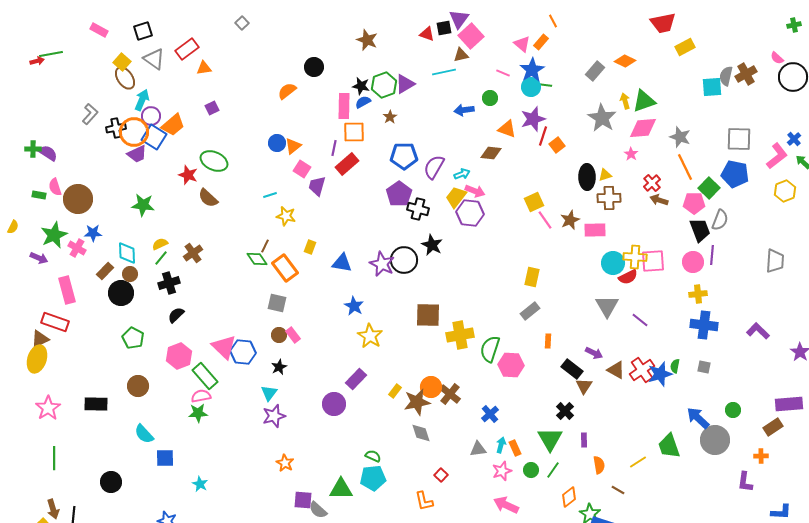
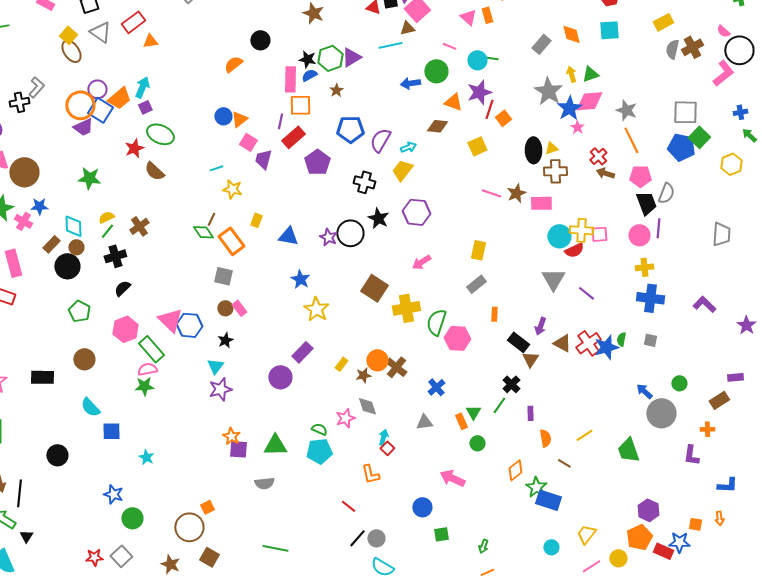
orange rectangle: (541, 42) -> (487, 15), turned -56
yellow rectangle: (685, 47) -> (663, 22), moved
orange diamond: (625, 61) -> (571, 34), turned 50
blue star: (532, 70) -> (569, 108), moved
cyan square: (712, 87) -> (609, 30), moved
green circle: (490, 98) -> (436, 71), size x1.5
cyan arrow: (142, 100) -> (142, 87), moved
green triangle: (644, 101) -> (590, 74), size x0.7
purple square: (212, 108) -> (145, 107), moved
black cross: (116, 128) -> (19, 102), moved
blue cross: (794, 139) -> (740, 112), turned 32
pink L-shape: (777, 156) -> (723, 73), moved
red star: (188, 175) -> (134, 148), turned 30
green square: (709, 188) -> (699, 137), moved
pink arrow: (475, 191) -> (421, 262), moved, turned 126
purple pentagon: (399, 194) -> (317, 162), moved
yellow square: (534, 202) -> (477, 146), moved
purple hexagon: (470, 213) -> (416, 212), moved
pink line: (545, 220) -> (491, 193), turned -36
pink square: (653, 261) -> (599, 234), size x0.7
purple star: (382, 264) -> (328, 237), size x0.7
brown square: (428, 315) -> (374, 288), turned 32
purple arrow: (594, 353) -> (540, 326), turned 84
brown star: (417, 402) -> (363, 375), size x0.6
purple rectangle: (789, 404) -> (735, 377), size x0.6
blue arrow: (698, 418) -> (644, 391), size x0.7
green triangle: (550, 439) -> (473, 412), moved, size x0.6
cyan arrow: (501, 445) -> (383, 437), moved
green trapezoid: (669, 446) -> (628, 450), moved
green line: (553, 470) -> (499, 405), moved
pink star: (502, 471) -> (345, 418), moved
green triangle: (341, 489) -> (275, 445), moved
purple square: (303, 500) -> (238, 449), moved
gray semicircle: (318, 510) -> (264, 483), turned -48

